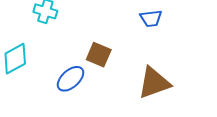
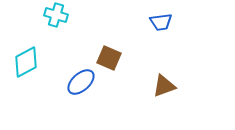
brown triangle: (154, 83) -> (164, 86), size x0.7

